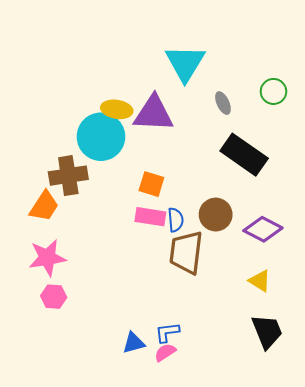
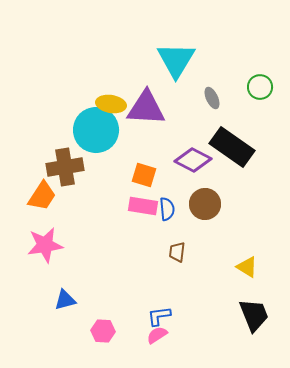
purple diamond: (263, 229) -> (193, 160), moved
brown trapezoid: (186, 252) -> (177, 252), moved, size x0.5
pink hexagon: (54, 297) -> (103, 331), moved
blue triangle: (134, 343) -> (65, 300), moved

